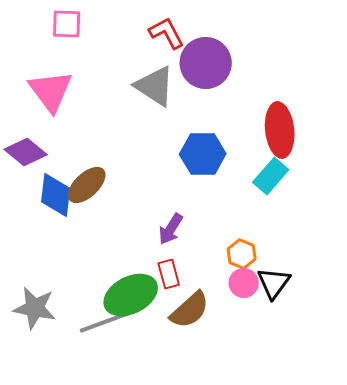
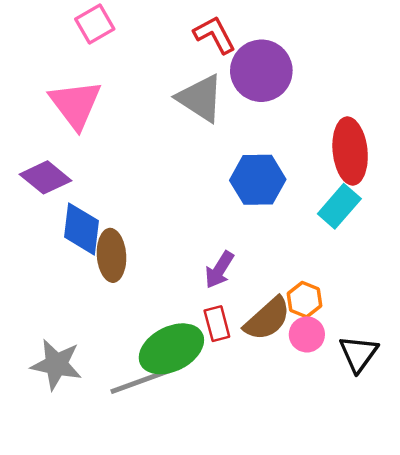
pink square: (67, 24) -> (95, 24), turned -32
brown ellipse: (87, 185) -> (111, 255), moved, turned -51
black triangle: (274, 283) -> (358, 354), moved
brown semicircle: (190, 310) -> (267, 319), moved

